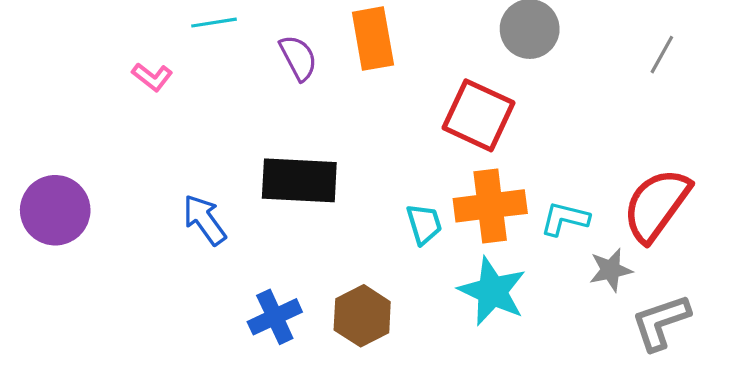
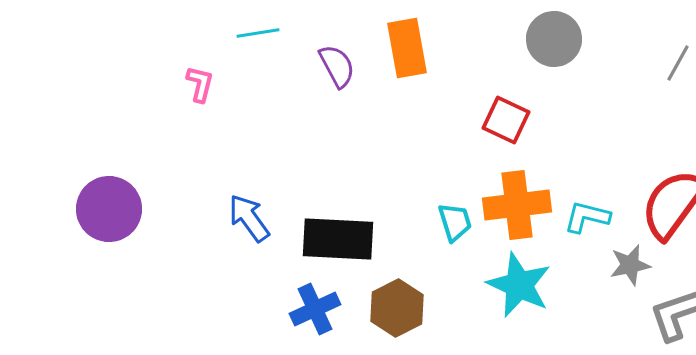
pink L-shape: (152, 77) -> (200, 84), turned -114
red square: (478, 115) -> (506, 120), size x0.7
black rectangle: (299, 180) -> (338, 239), moved

